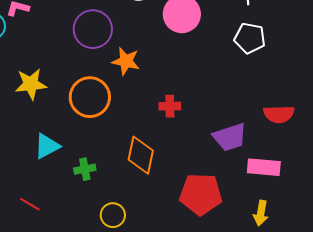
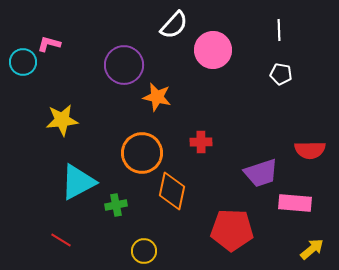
white pentagon: (250, 38) -> (281, 74), size x0.7
orange circle: (90, 97) -> (142, 153), moved
cyan triangle: (47, 146) -> (78, 182), size x1.4
yellow arrow: (261, 213) -> (312, 249), moved, turned -140

